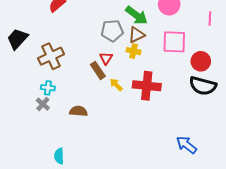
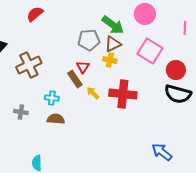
pink square: (174, 42) -> (150, 51), turned 30
cyan cross: (48, 88) -> (52, 98), moved
gray cross: (43, 104) -> (21, 112), turned -32

